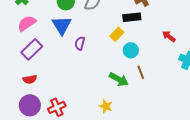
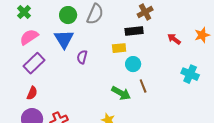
yellow rectangle: (117, 34) -> (119, 48), turned 40
red arrow: (169, 36) -> (174, 39), moved
red semicircle: (30, 79) -> (32, 93), turned -56

